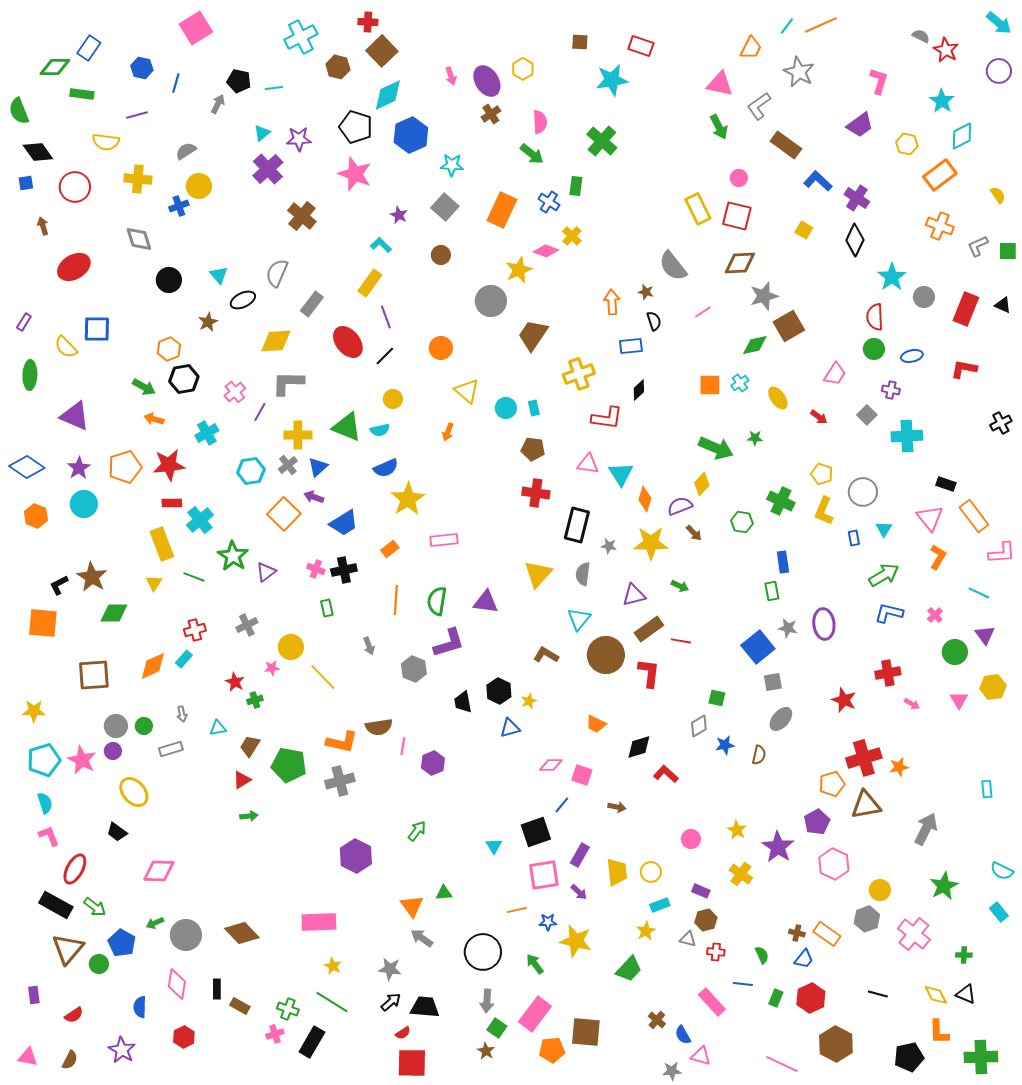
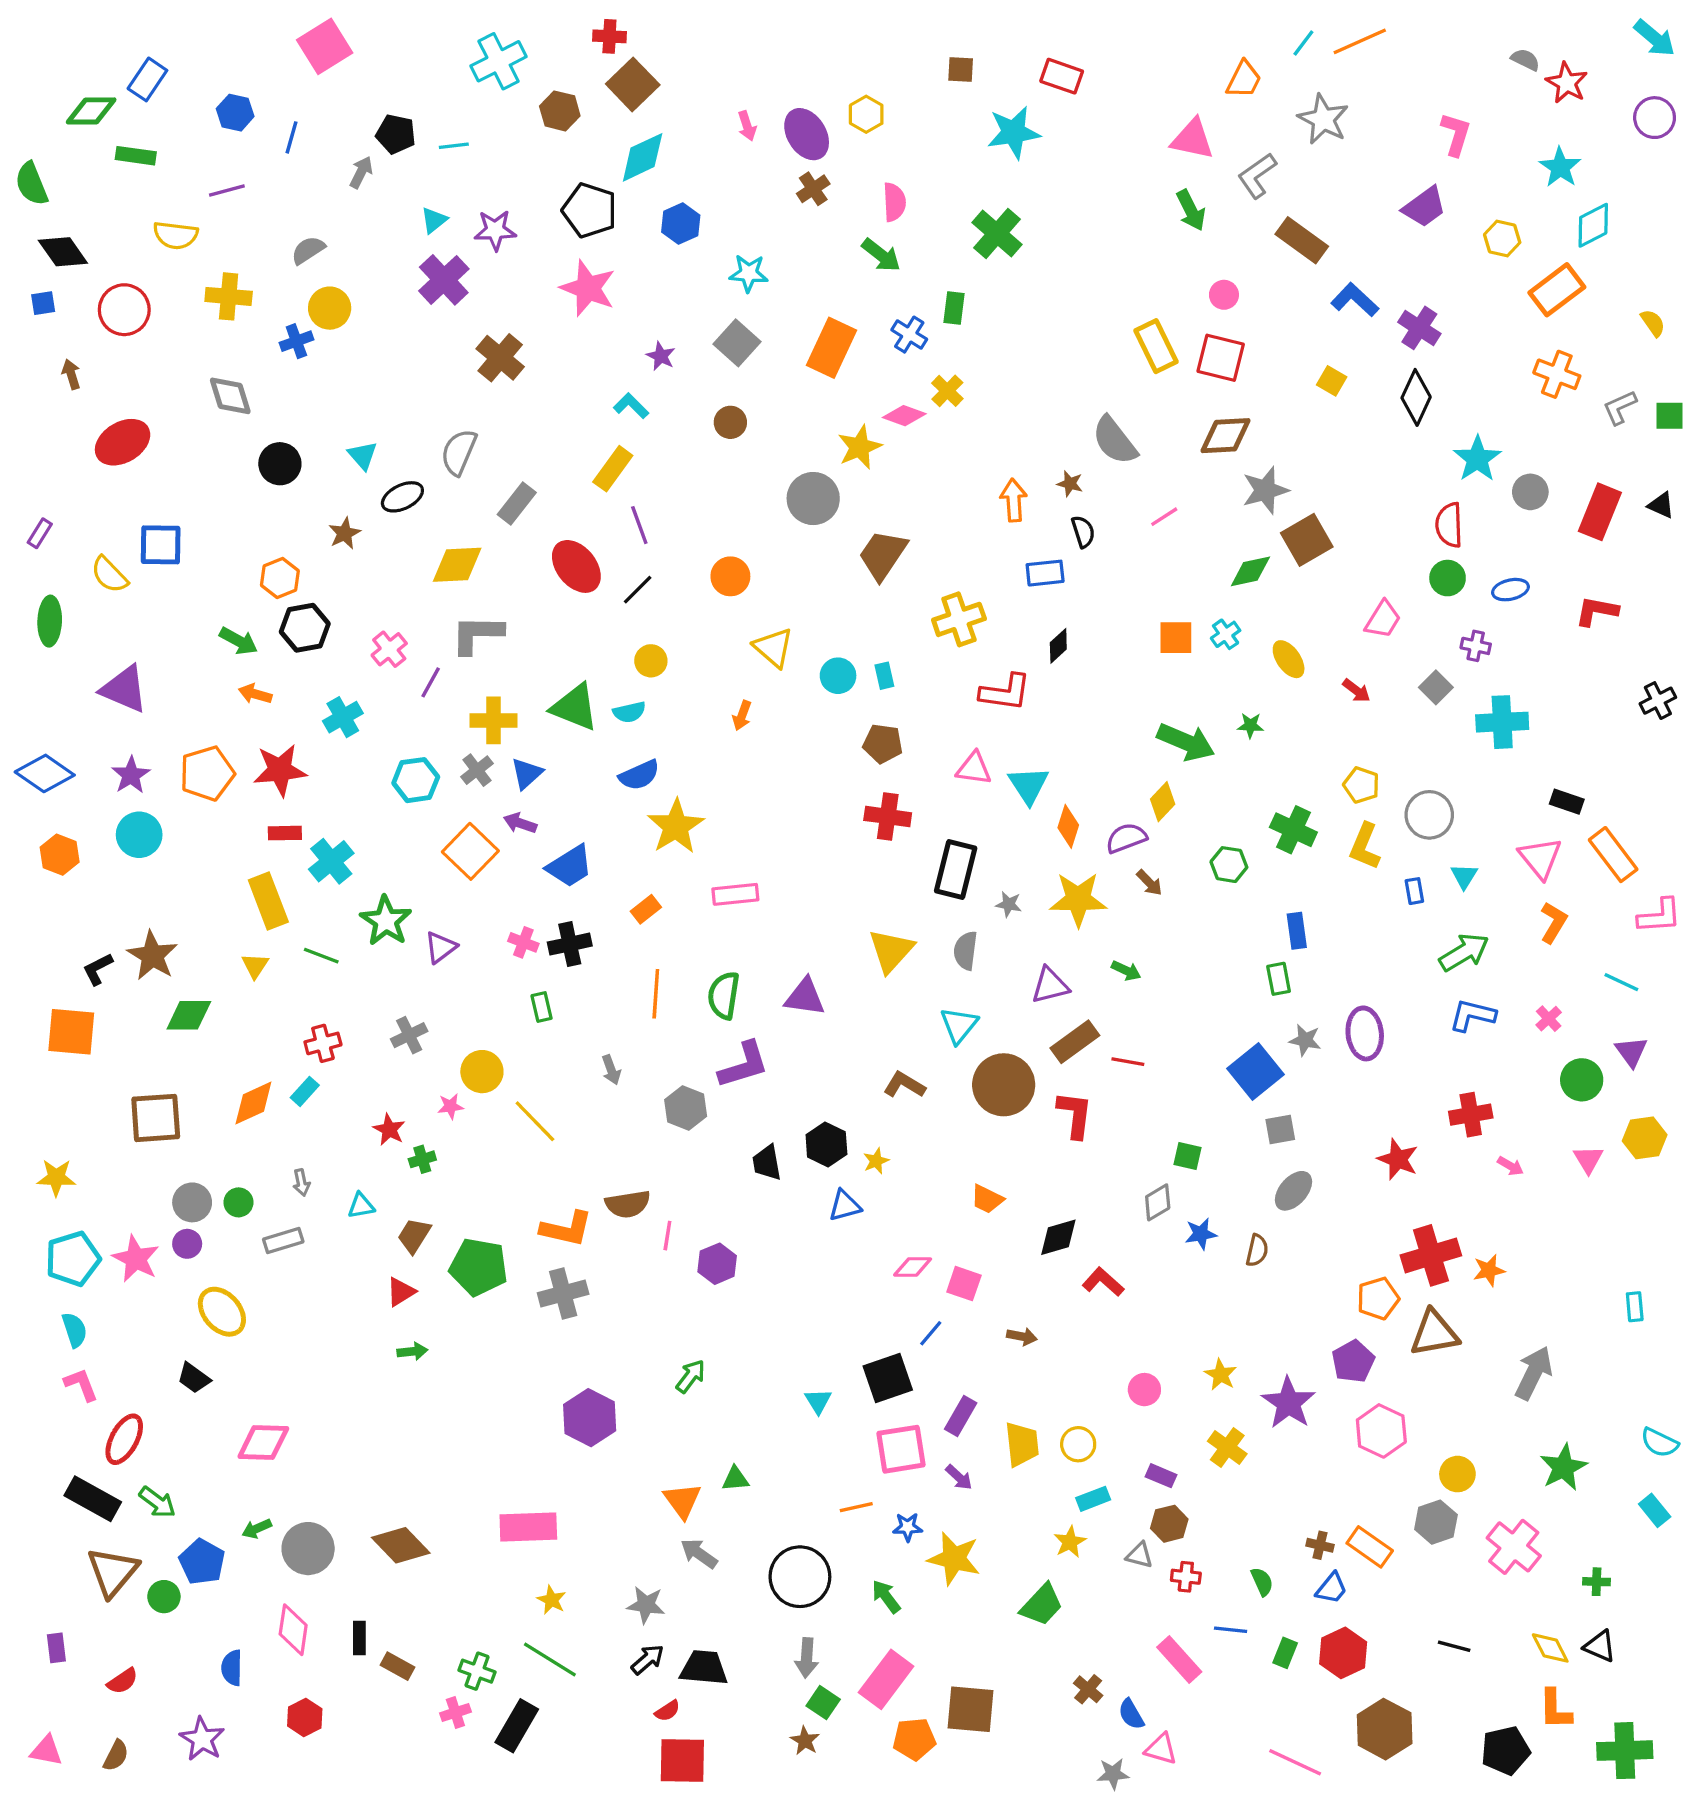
blue hexagon: (411, 135) -> (681, 224), size x0.7

